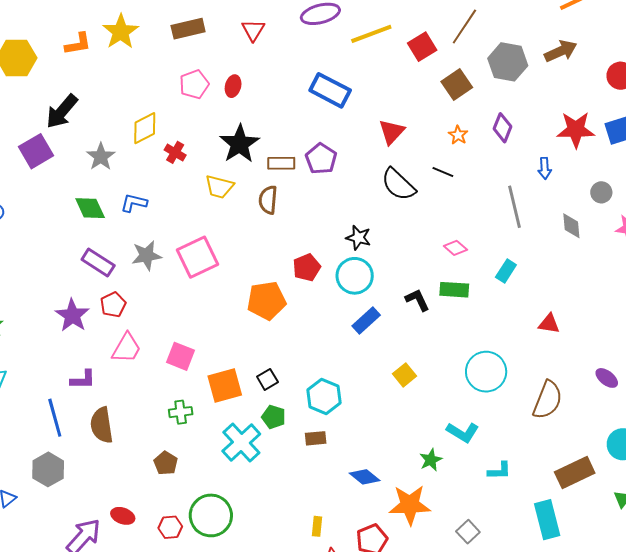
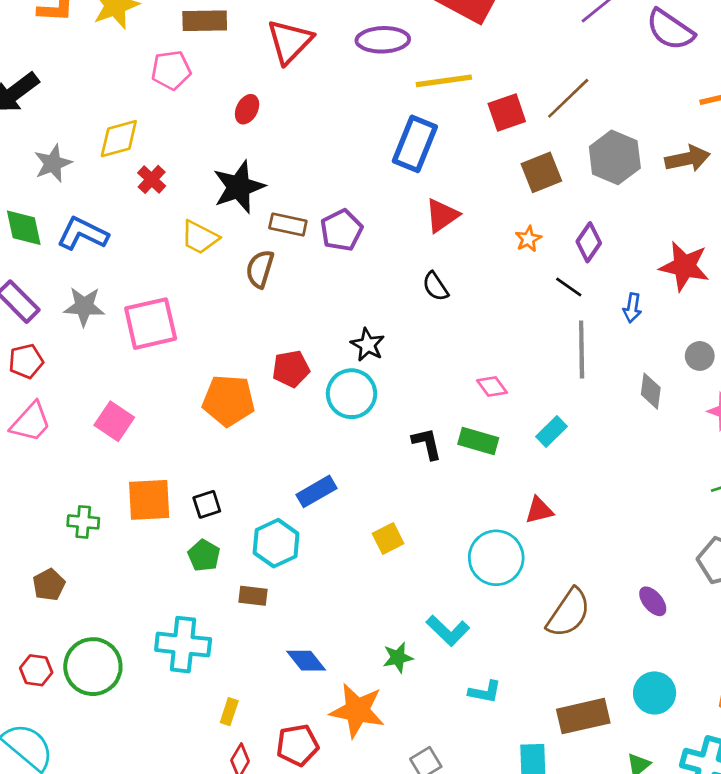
red triangle: (253, 30) -> (290, 41), size x1.5
pink pentagon: (194, 84) -> (171, 70), moved
blue rectangle: (330, 90) -> (415, 144), moved, turned 72
black line: (443, 172) -> (569, 287), moved
black semicircle: (398, 184) -> (435, 286), size x0.6
blue L-shape: (134, 203) -> (83, 234), size x1.4
blue rectangle: (366, 321) -> (317, 491), moved
red triangle: (549, 324) -> (539, 510), moved, turned -35
pink square: (180, 356) -> (114, 421), moved
cyan cross: (241, 443) -> (183, 645), moved, turned 36

